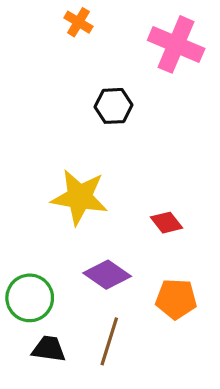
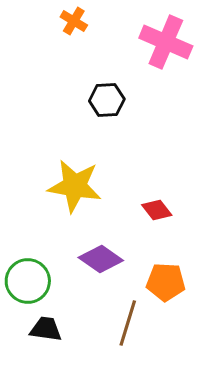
brown line: (109, 341) -> (128, 323), moved

